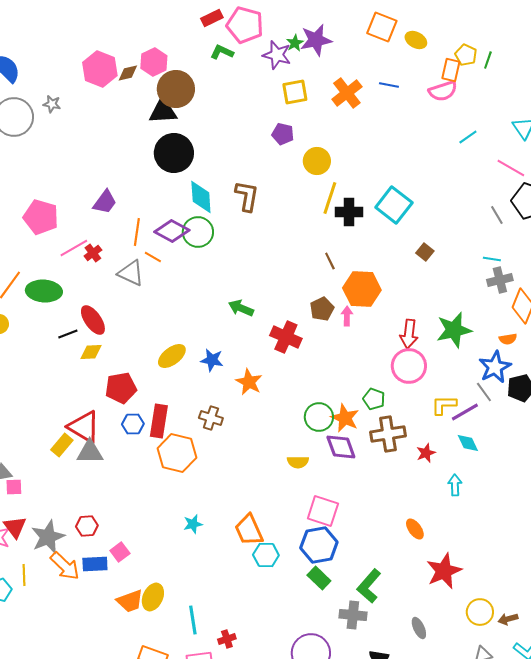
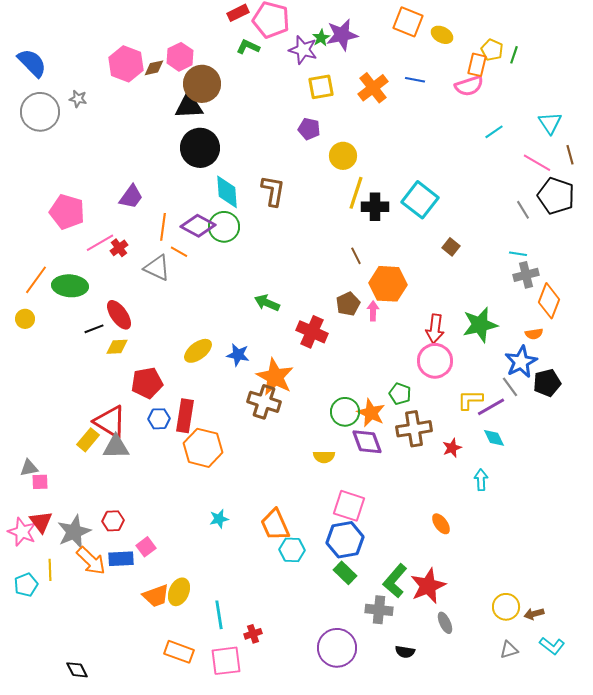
orange star: (249, 382) -> (275, 377), size x1.4
brown cross: (211, 418) -> (264, 402), moved, size x1.4
red star: (444, 571) -> (428, 586), moved

